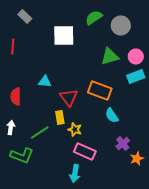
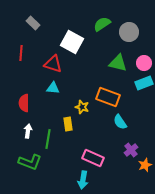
white square: (64, 36) -> (72, 42), turned 30
green triangle: (110, 56) -> (118, 63), turned 30
red triangle: (69, 98) -> (53, 64), moved, turned -36
white arrow: (11, 128) -> (28, 131), moved
yellow star: (75, 130) -> (82, 107), moved
green line: (40, 132) -> (48, 139), turned -48

